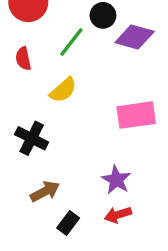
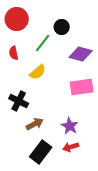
purple diamond: (135, 37) -> (81, 54), moved
brown arrow: (45, 191) -> (35, 124), moved
black rectangle: (68, 223) -> (41, 152), size x1.6

